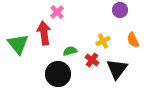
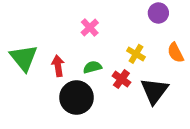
pink cross: (57, 12) -> (90, 28), moved
red arrow: (44, 33) -> (58, 66), moved, size x0.7
yellow cross: (103, 41) -> (136, 54), turned -32

